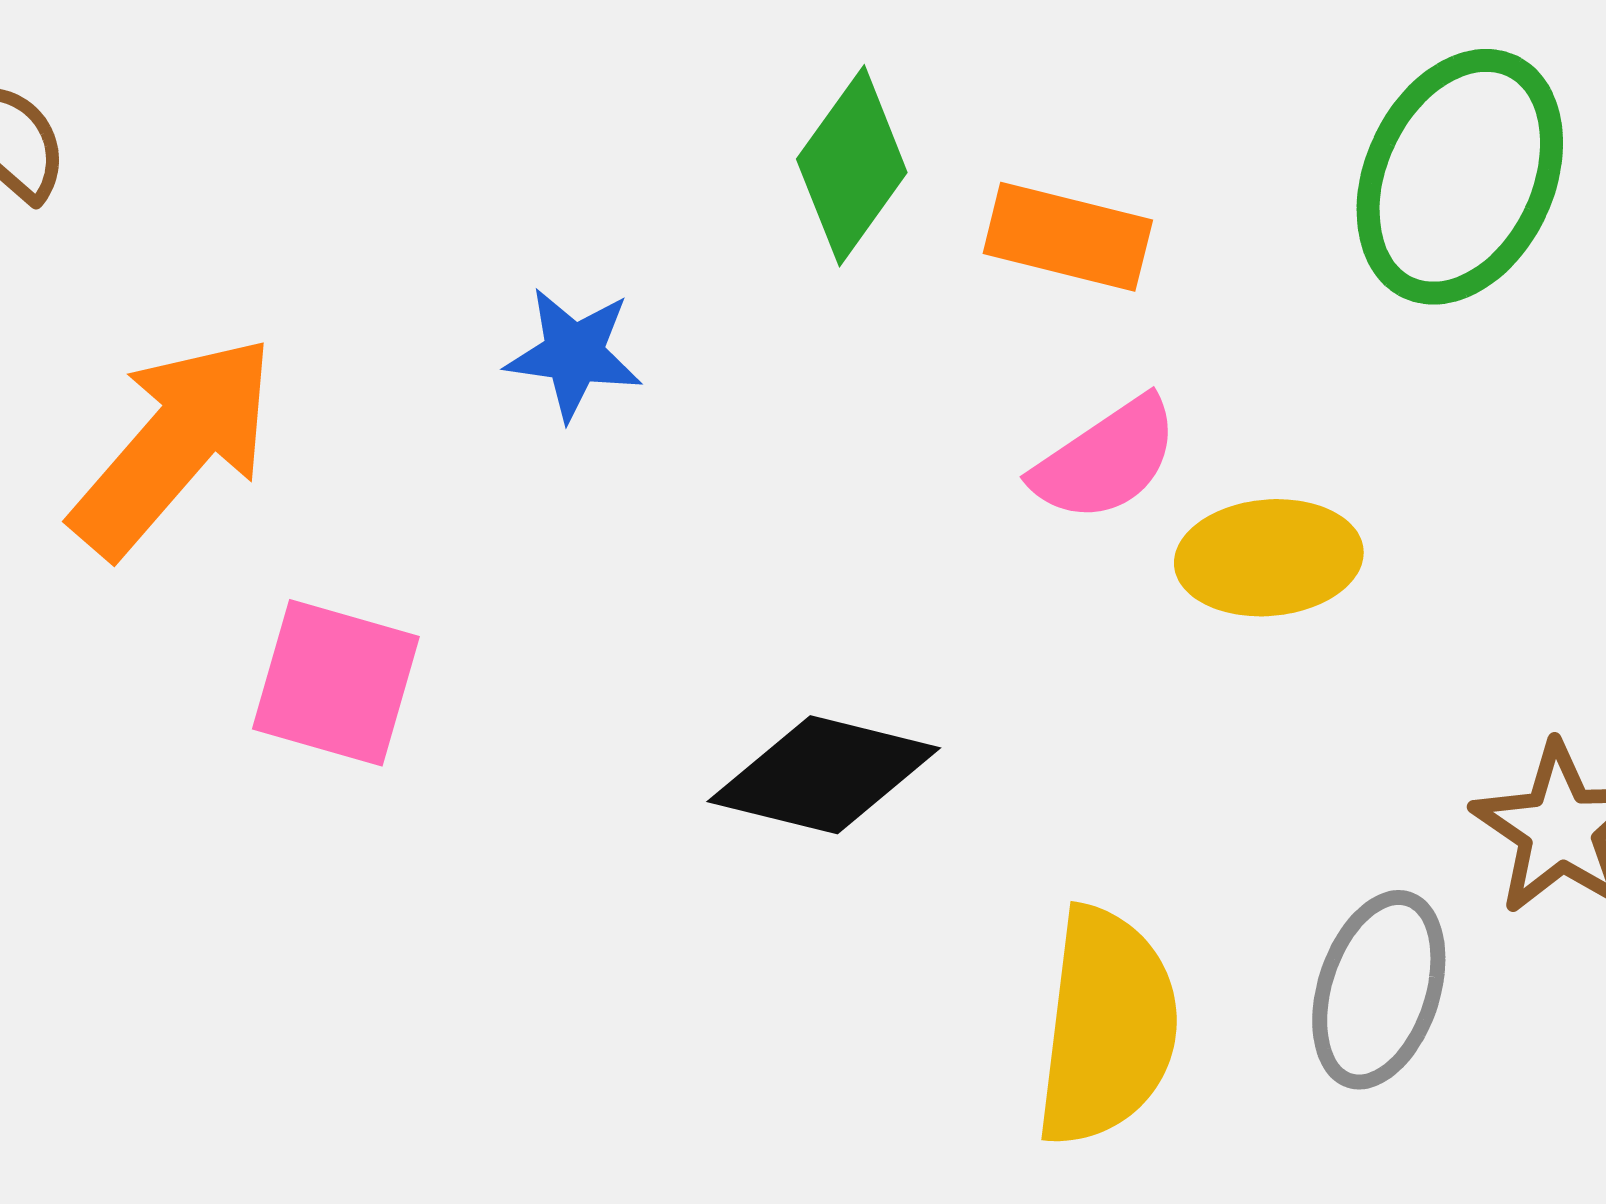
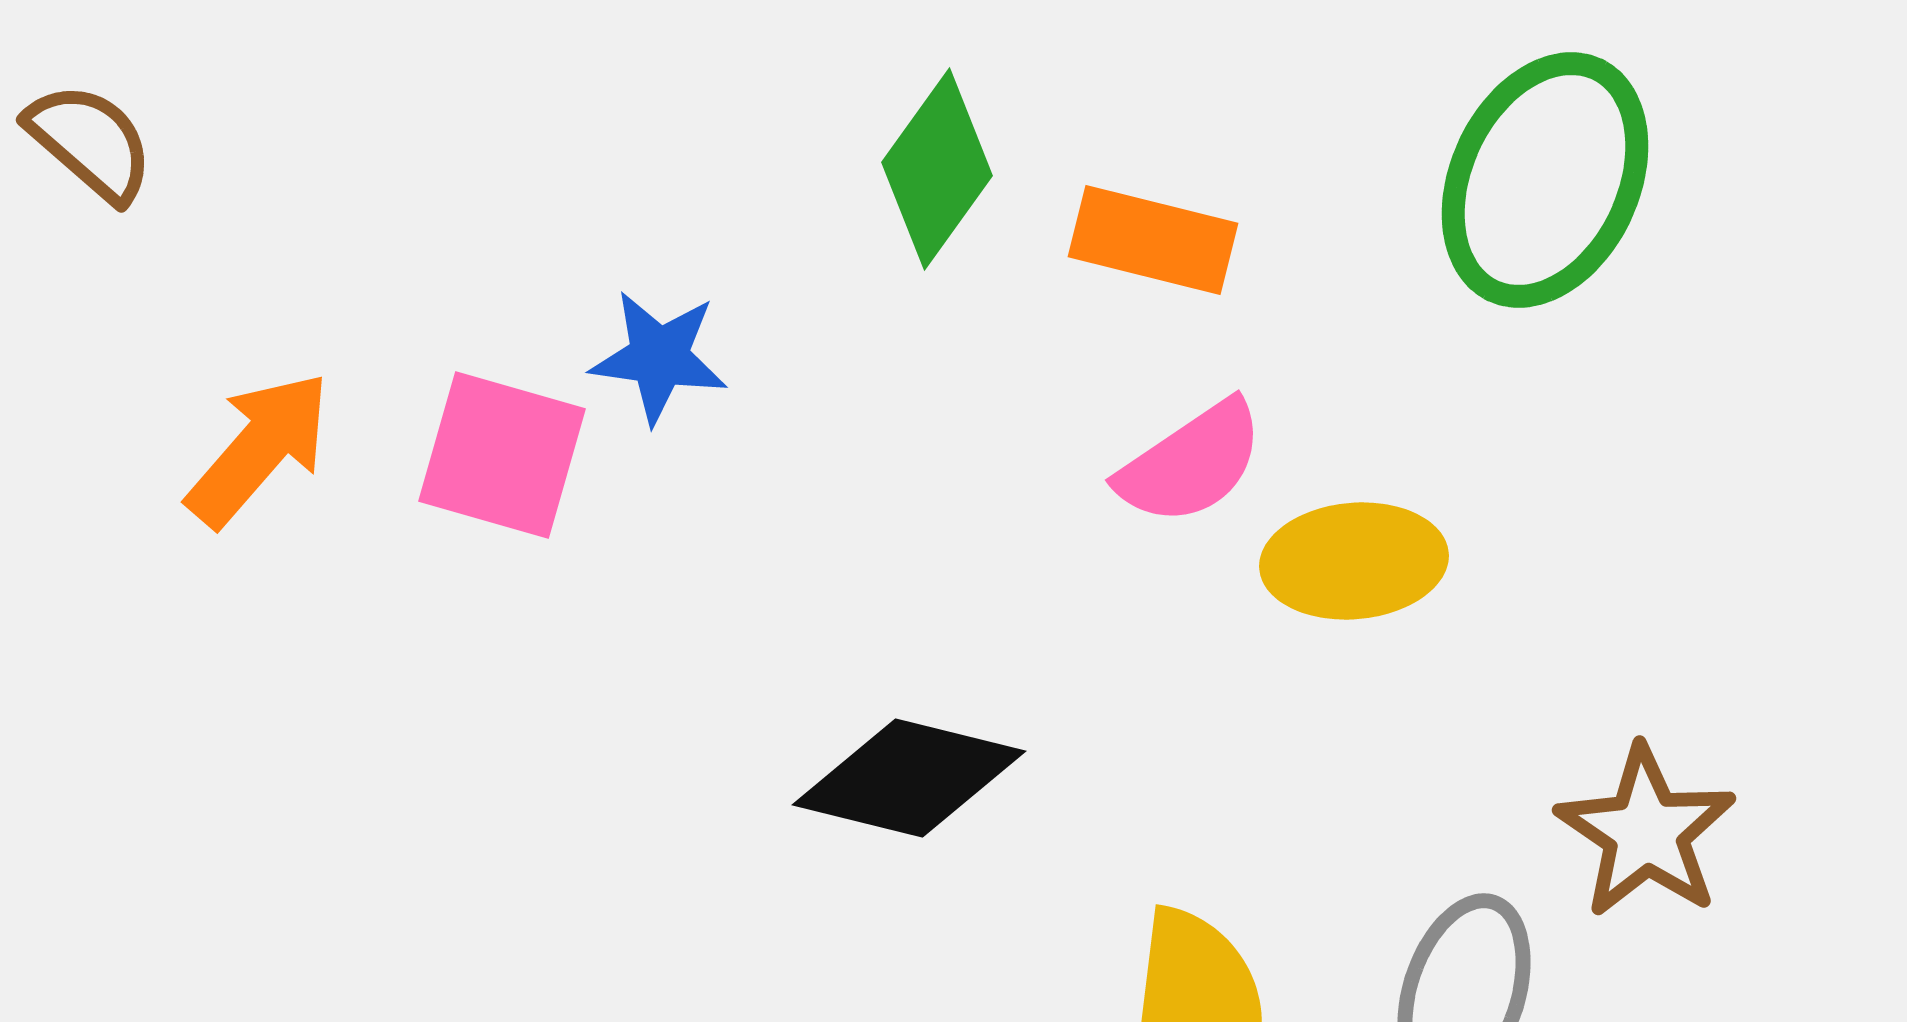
orange arrow: (174, 446) -> (259, 449), size x0.7
pink square: (336, 683) -> (502, 455), moved

